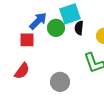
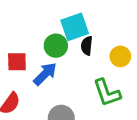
blue arrow: (38, 21) -> (45, 74), moved

